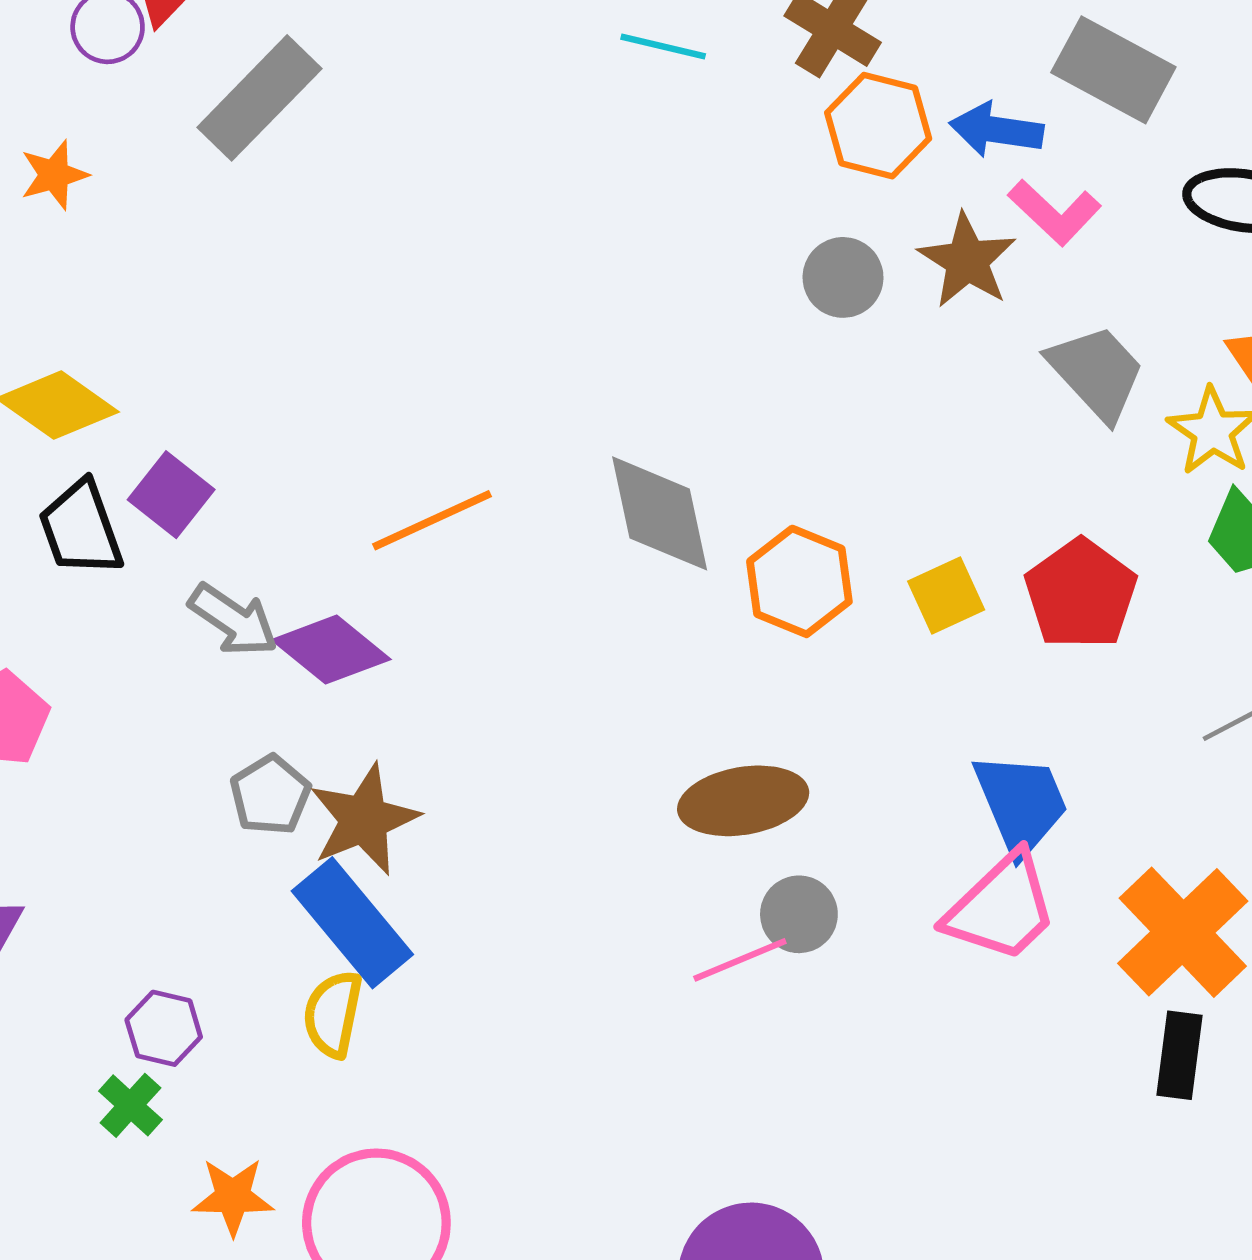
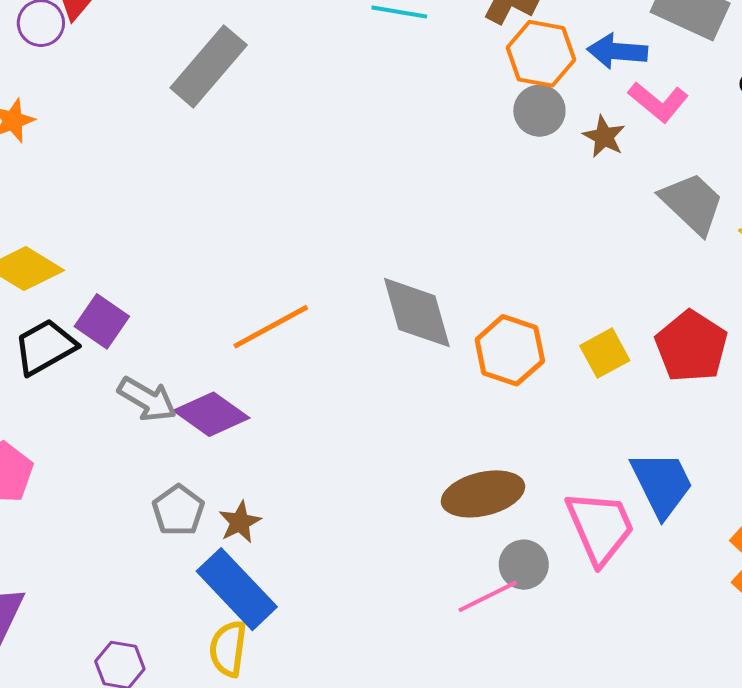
gray rectangle: (259, 98) -> (209, 66), moved
brown star: (967, 261) -> (604, 137), size x0.7
gray circle: (843, 277) -> (539, 111), moved
black trapezoid: (81, 528) -> (45, 347), turned 84
brown star: (364, 820) -> (240, 522), size x0.6
pink trapezoid: (1001, 907) -> (600, 527), moved, turned -66

